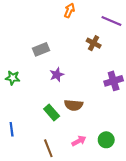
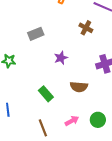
purple star: (57, 75) -> (61, 58), moved
brown semicircle: (74, 105) -> (79, 87), moved

